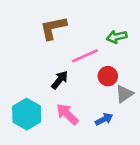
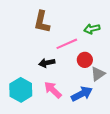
brown L-shape: (53, 28) -> (42, 22), turned -65
black arrow: (60, 80) -> (47, 63), turned -140
blue arrow: (104, 119) -> (82, 94), size x1.5

